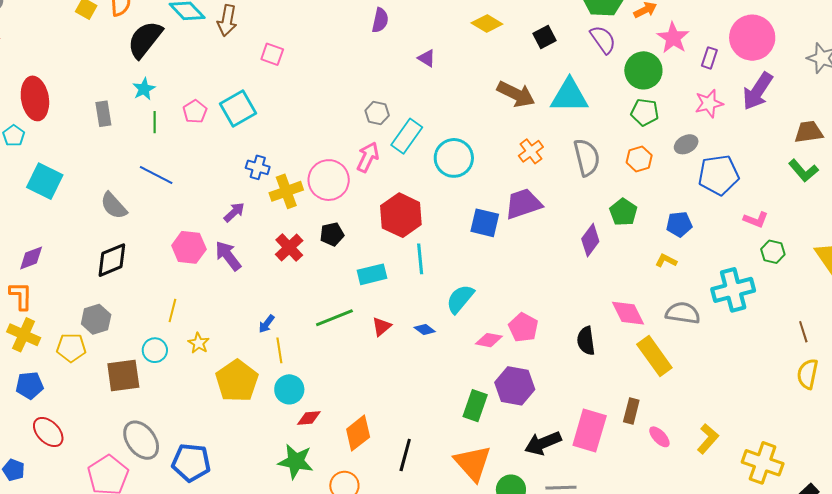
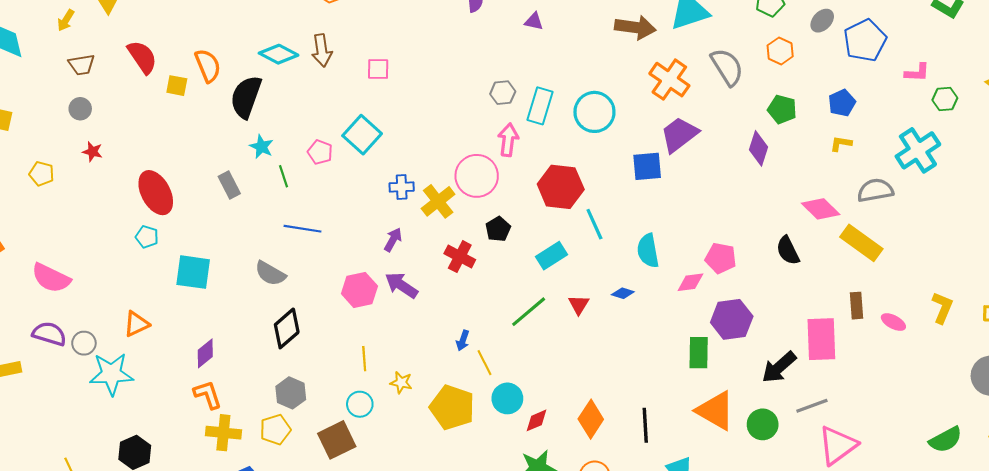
orange cross: (531, 151) -> (669, 80), size x1.5
cyan semicircle: (460, 299) -> (648, 251), turned -32

